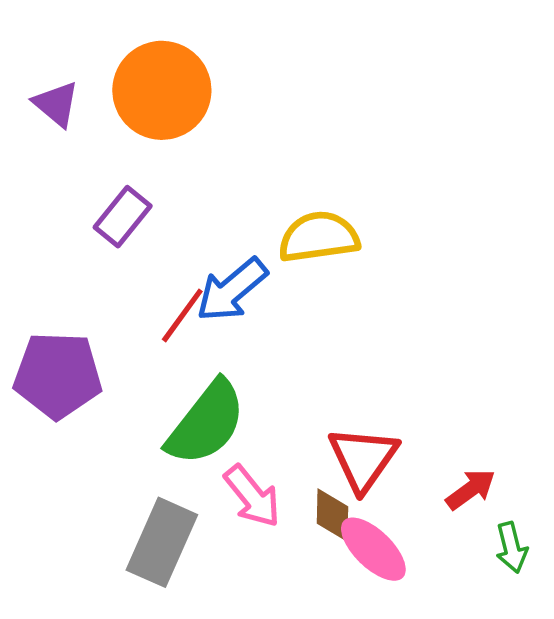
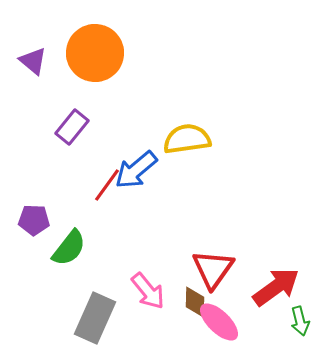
purple pentagon: (58, 375) -> (34, 220), size x0.6
green semicircle: (206, 423) -> (69, 248), moved, size x0.7
red arrow: (471, 489) -> (276, 287), size x1.6

